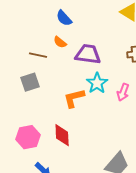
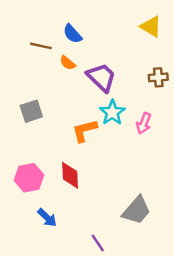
purple trapezoid: (88, 54) -> (101, 77), turned 36
brown line: (38, 55) -> (41, 46), moved

